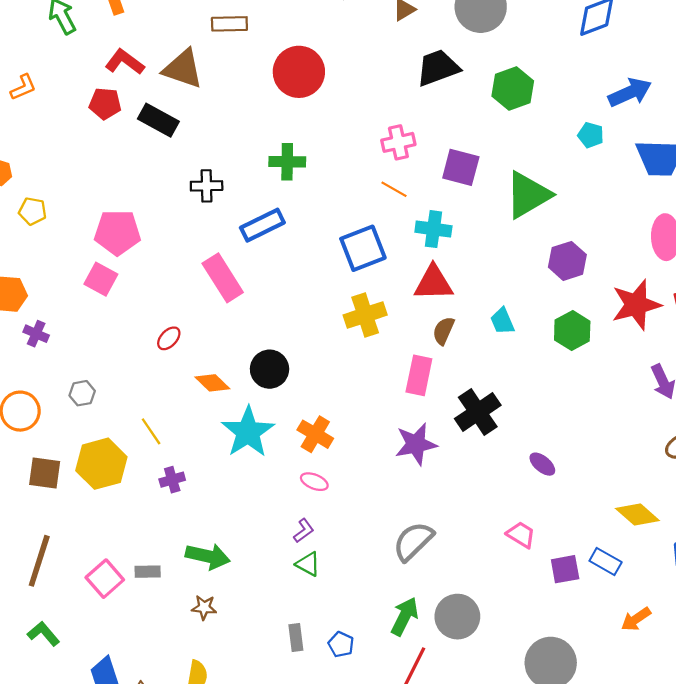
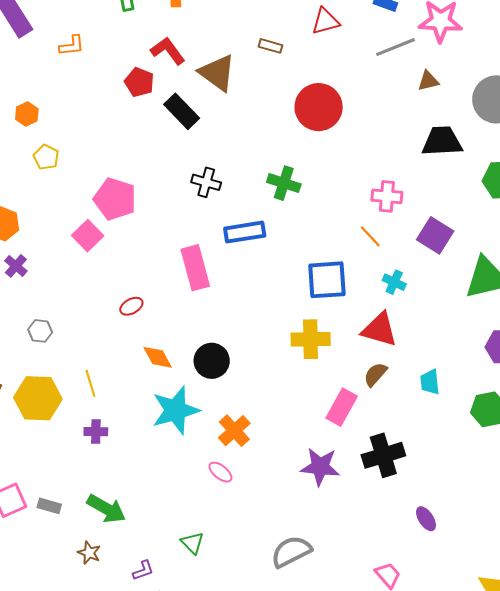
brown rectangle: (229, 24) -> (271, 46), size x0.7
cyan cross: (433, 229) -> (394, 282), size x0.7
purple L-shape: (304, 531) -> (143, 570), moved

